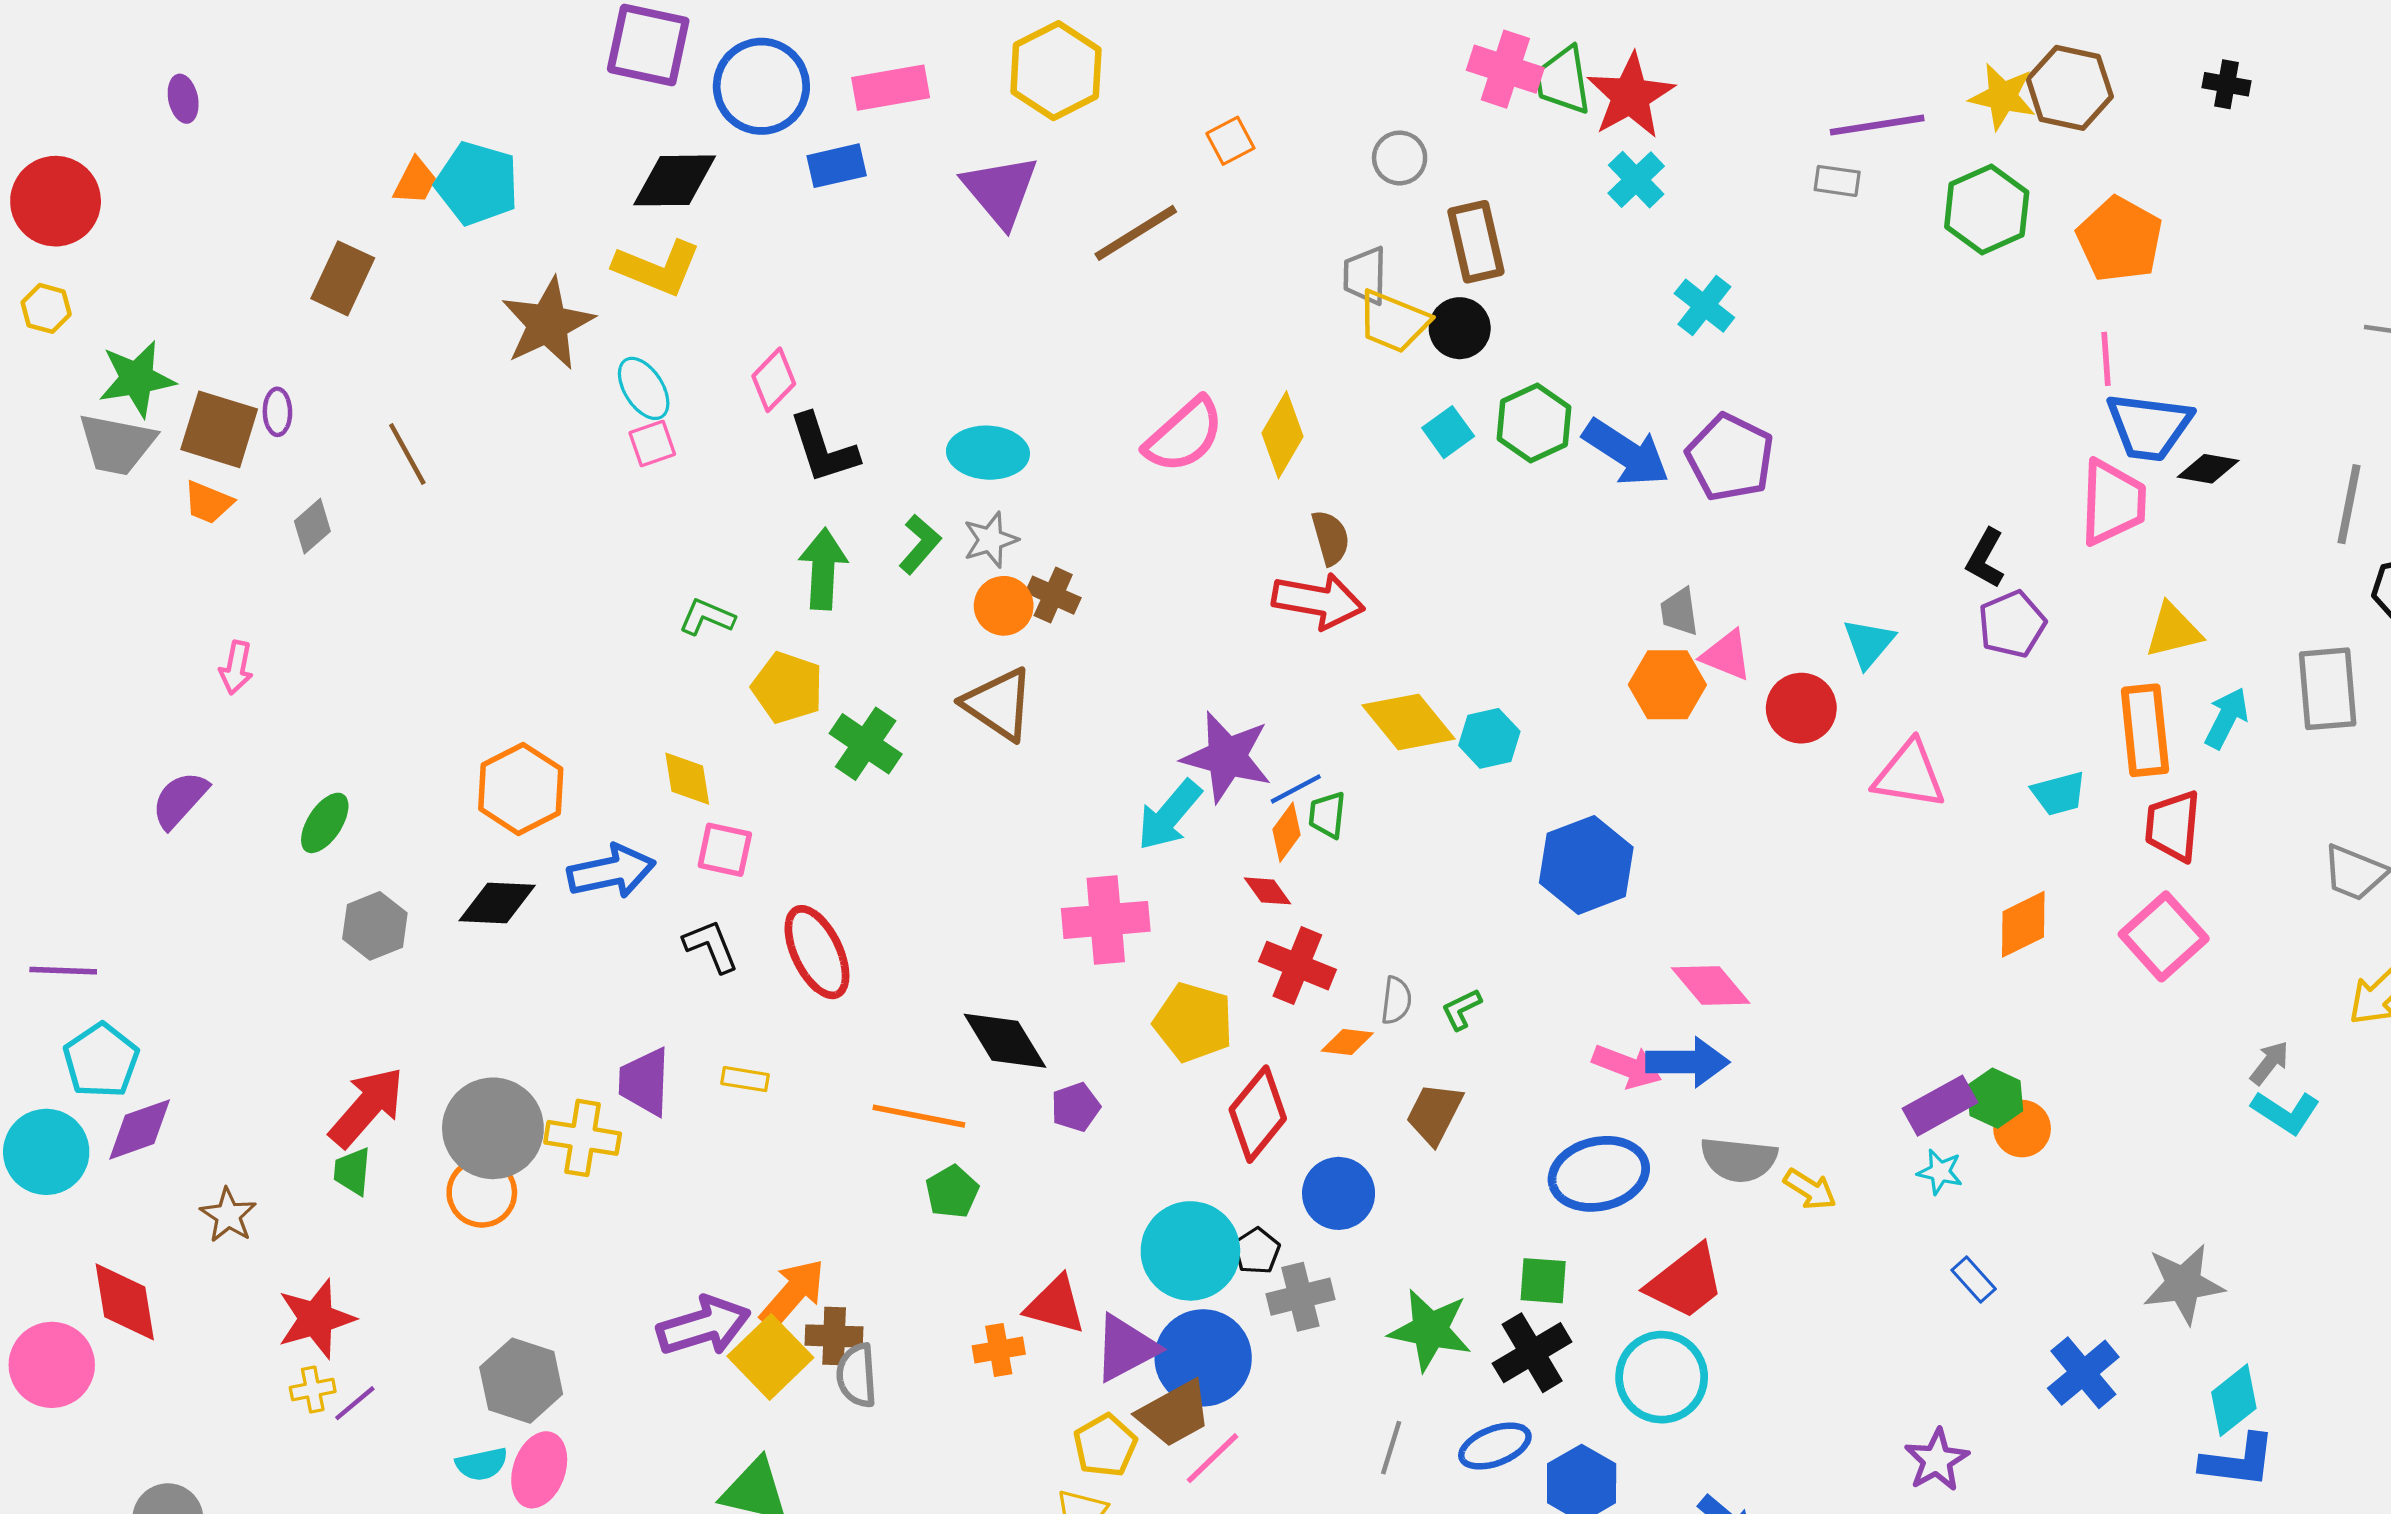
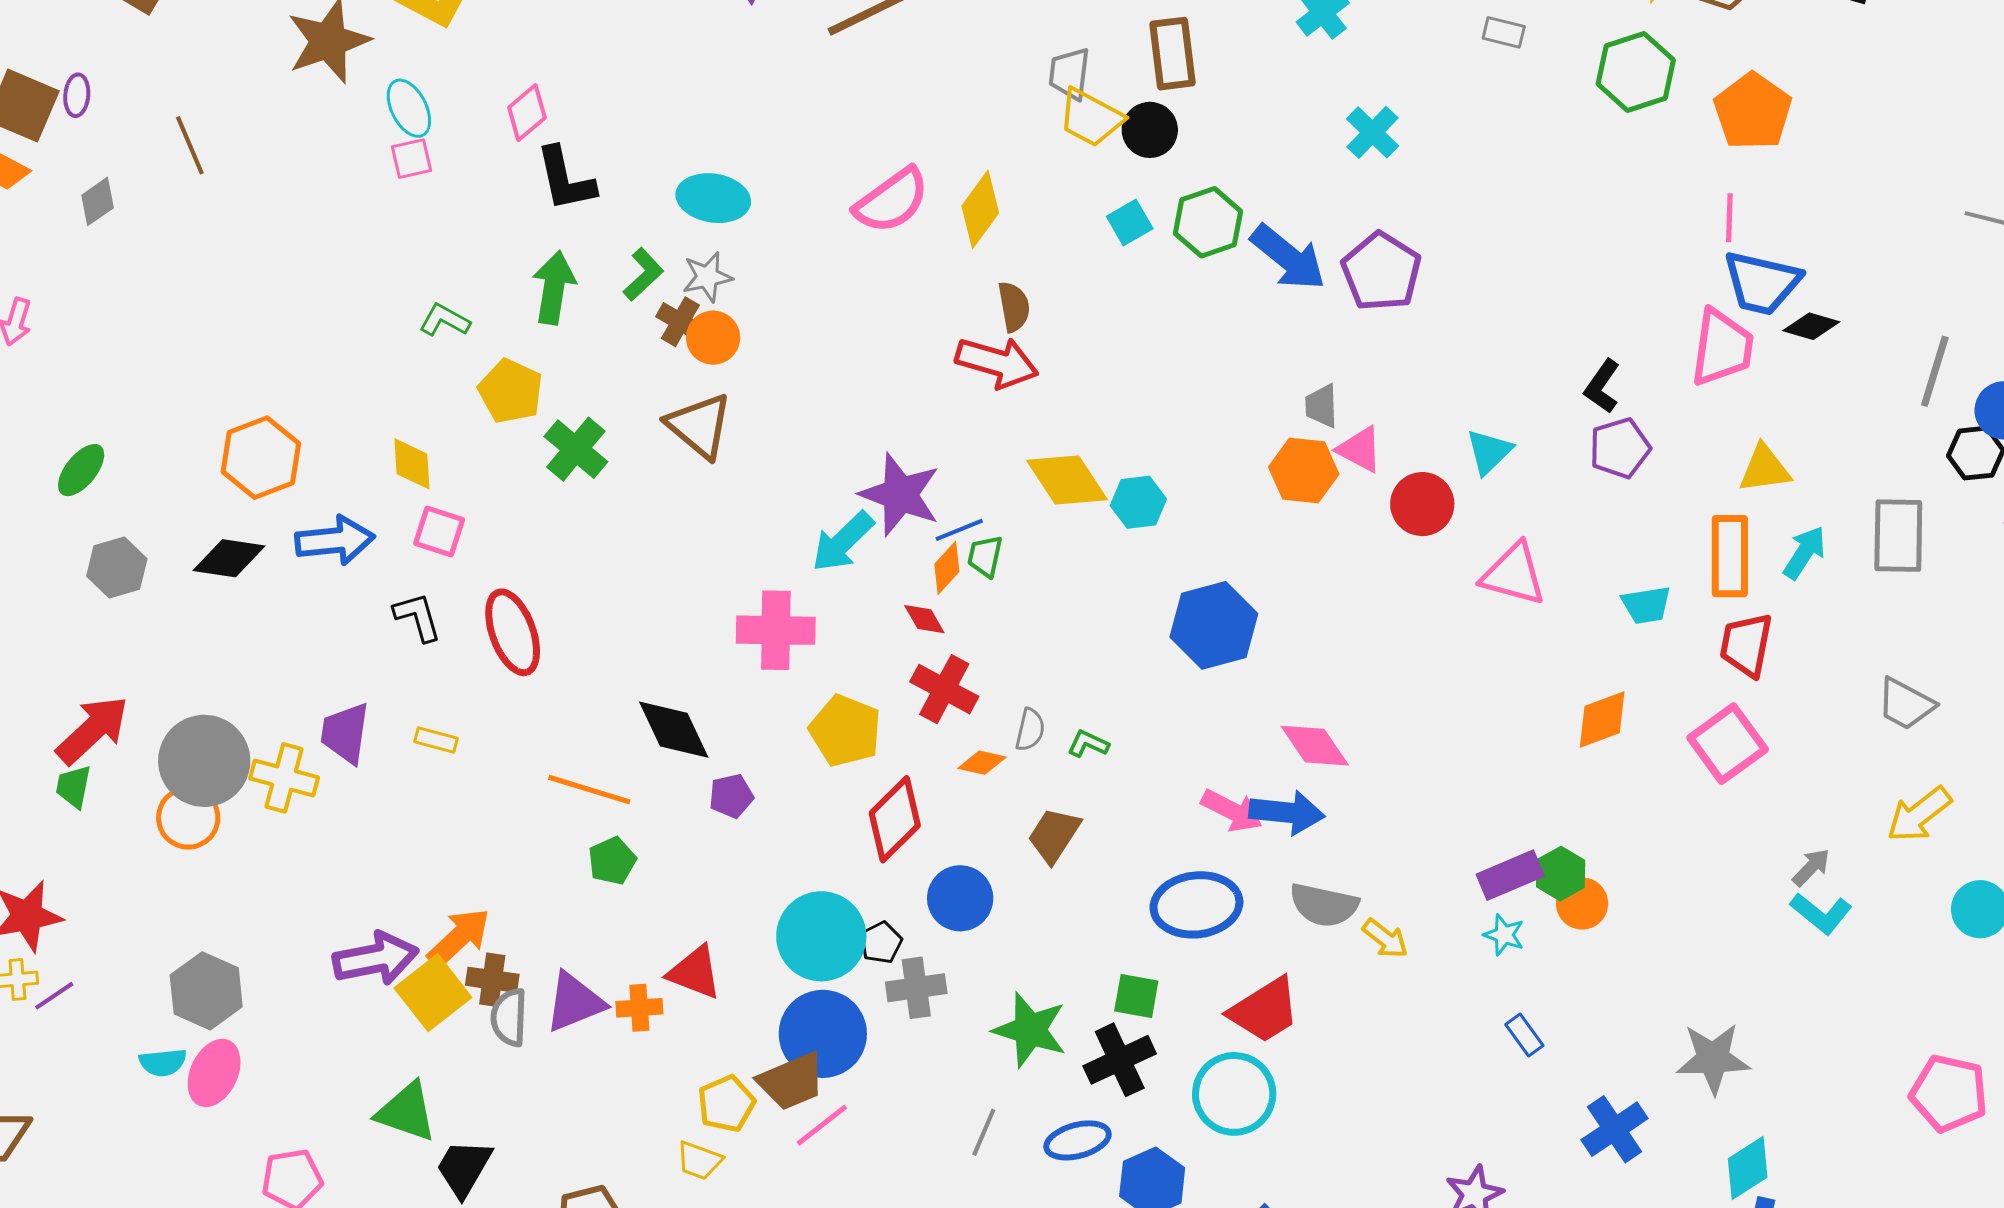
brown cross: (1053, 595) -> (680, 322), moved
green L-shape: (1462, 1009) -> (1088, 744), turned 45
purple triangle: (1126, 1348) -> (575, 1002), moved

